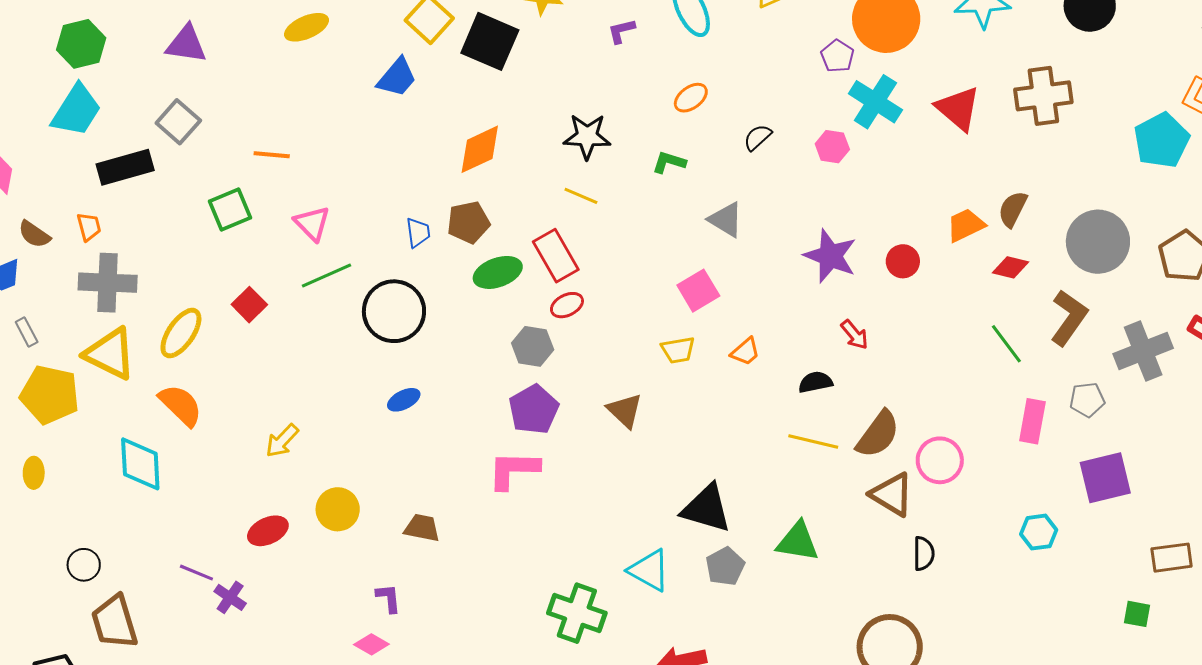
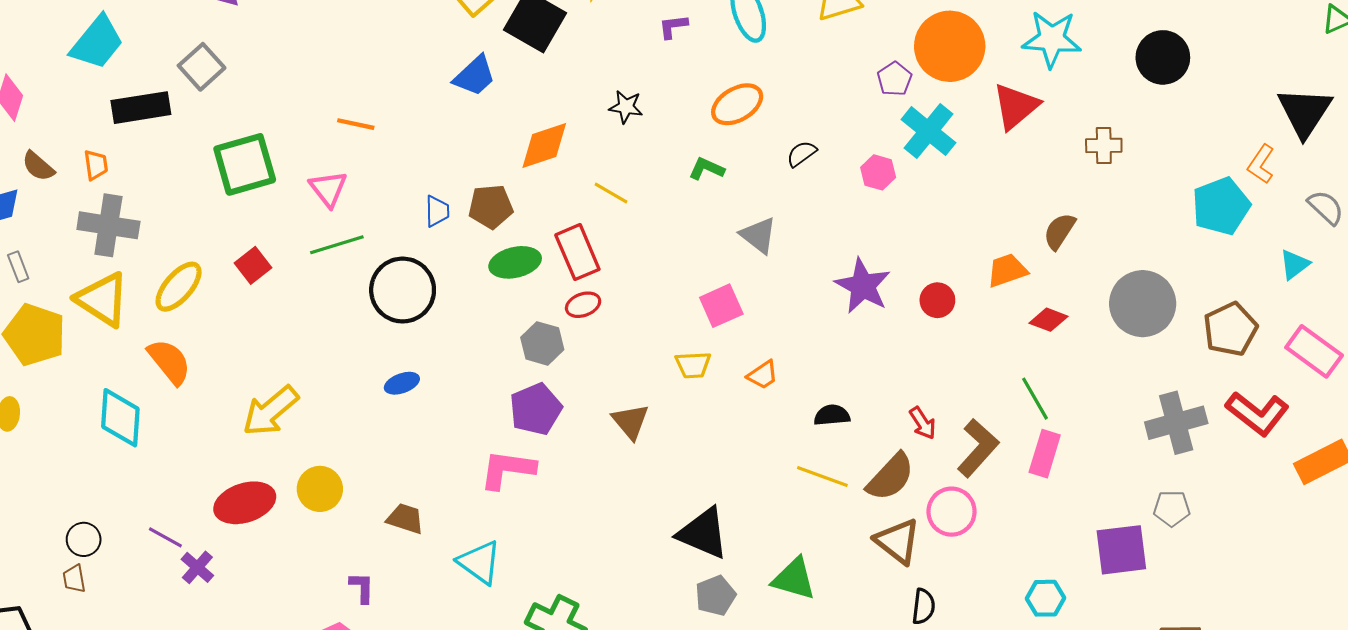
blue trapezoid: (397, 78) -> (475, 76), moved
brown cross: (1043, 96) -> (1104, 145), size x0.6
orange ellipse: (691, 98) -> (737, 104), size x1.4
red triangle: (958, 108) -> (1016, 106), moved, turned 33
black star: (587, 136) -> (626, 107), moved, size x0.7
orange diamond: (480, 149) -> (544, 146), moved
orange line: (272, 155) -> (356, 124), moved
brown semicircle: (1013, 209) -> (1059, 231), moved
green square: (230, 210) -> (245, 164), size x1.4
brown L-shape: (1069, 318) -> (978, 448), moved
red arrow: (854, 335) -> (923, 423), moved
gray pentagon: (1087, 400) -> (1172, 508), moved
pink rectangle: (1032, 421) -> (1045, 454), moved
yellow arrow: (282, 441) -> (271, 411), size x1.5
red ellipse: (268, 531) -> (245, 503), size x1.4
black circle: (84, 565) -> (84, 539), moved
cyan triangle: (649, 570) -> (479, 562), moved
brown trapezoid: (114, 622) -> (74, 579), size x0.5

